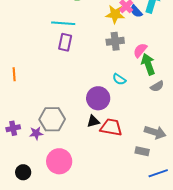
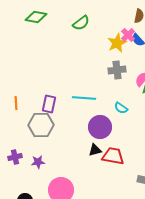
yellow star: (115, 14) -> (117, 43), turned -30
cyan line: (63, 23) -> (84, 98), moved
purple rectangle: (65, 42) -> (49, 104), moved
gray hexagon: (52, 119) -> (41, 125), moved

